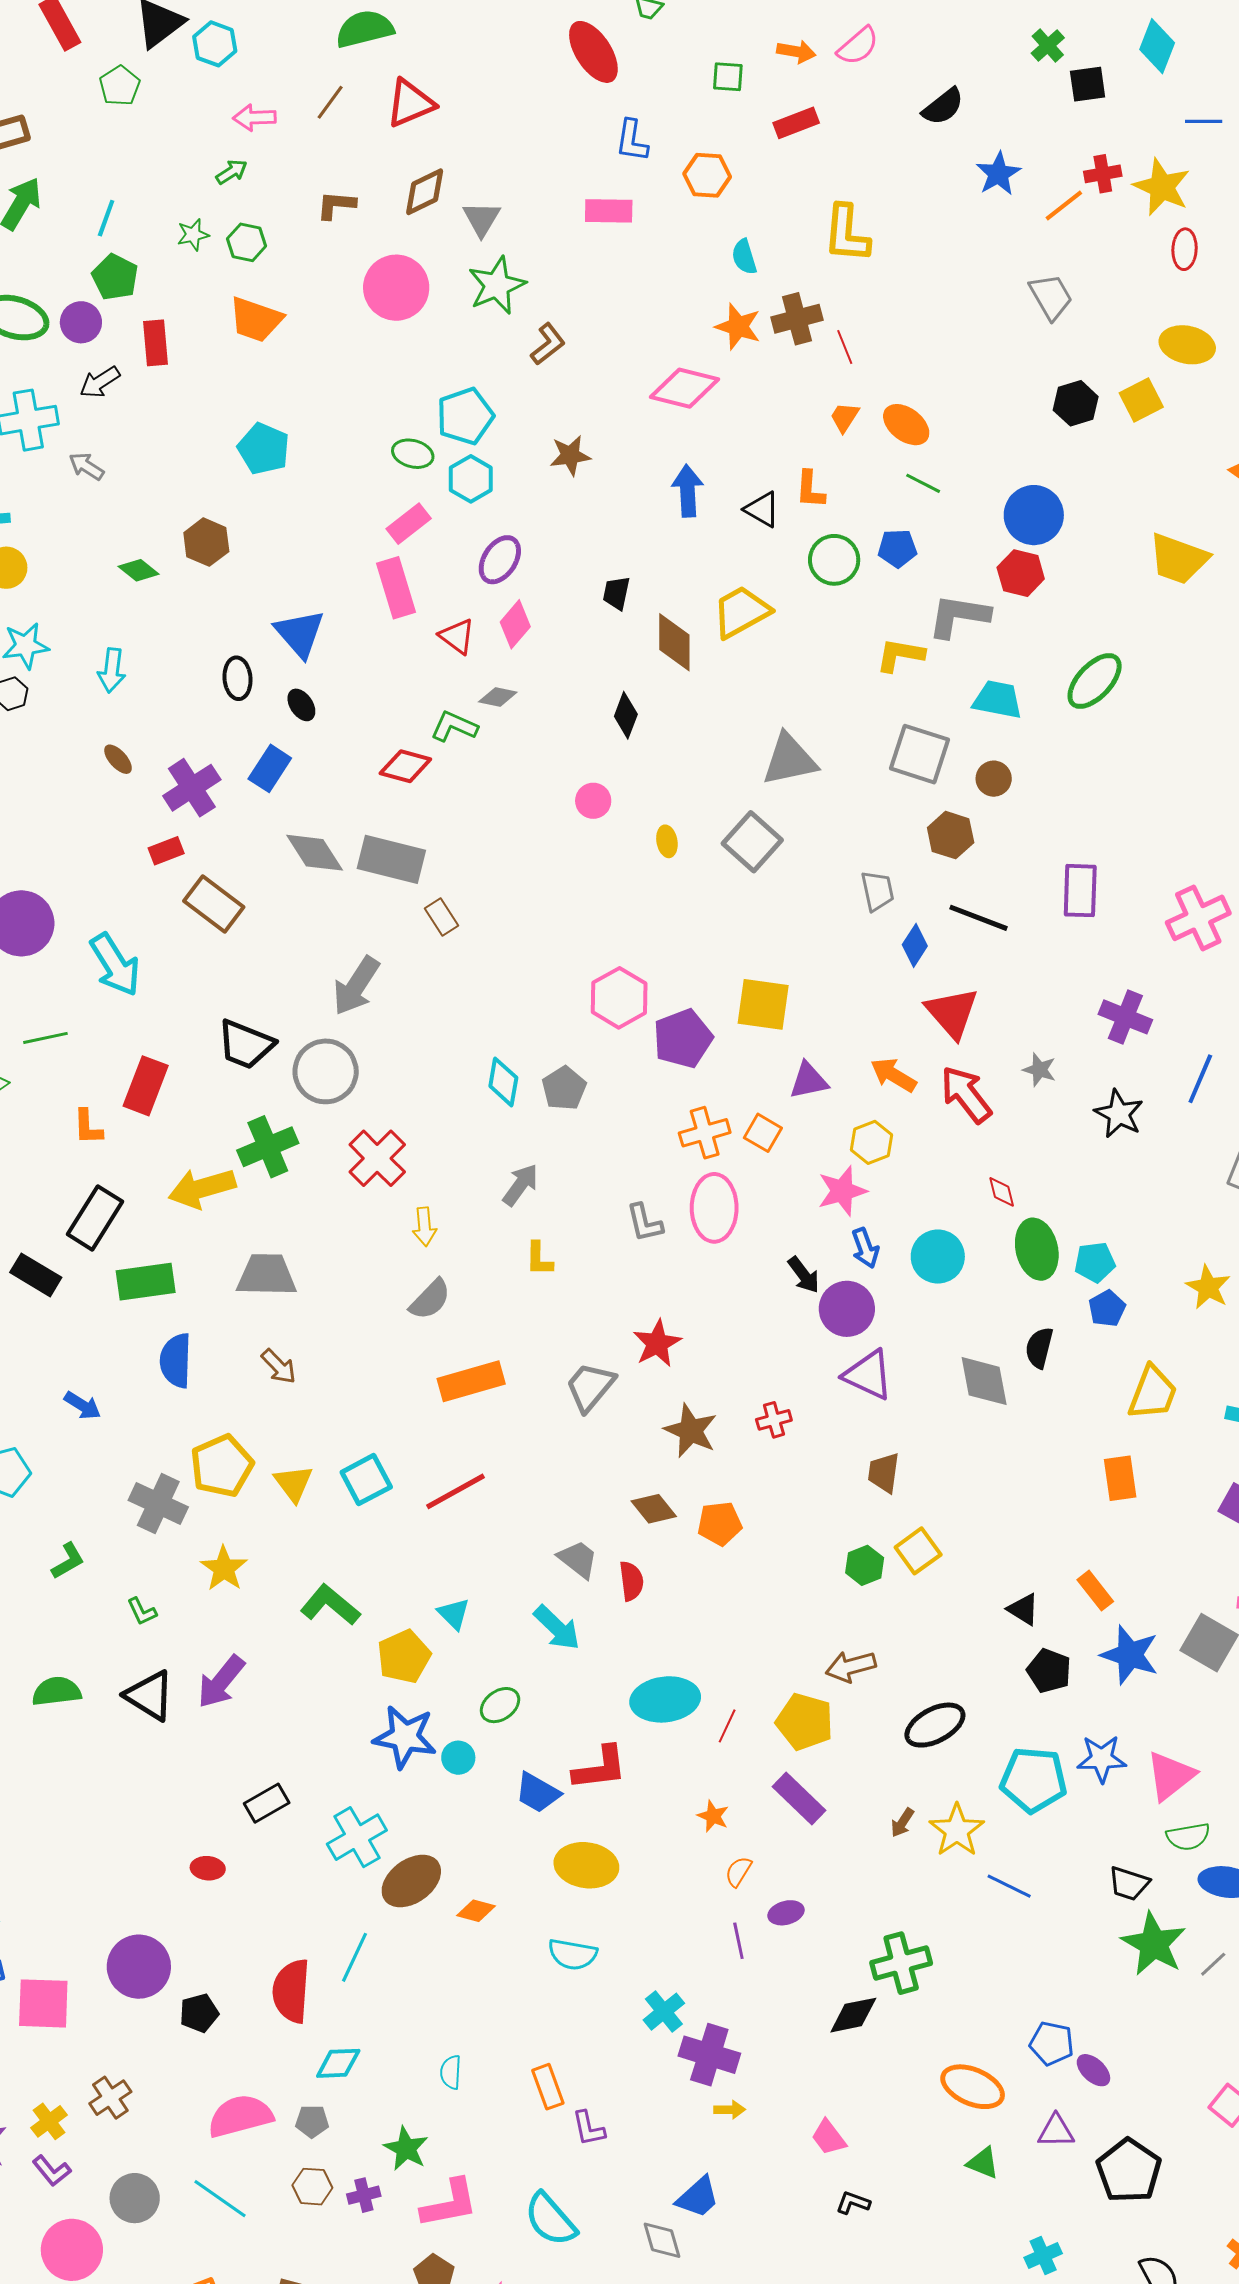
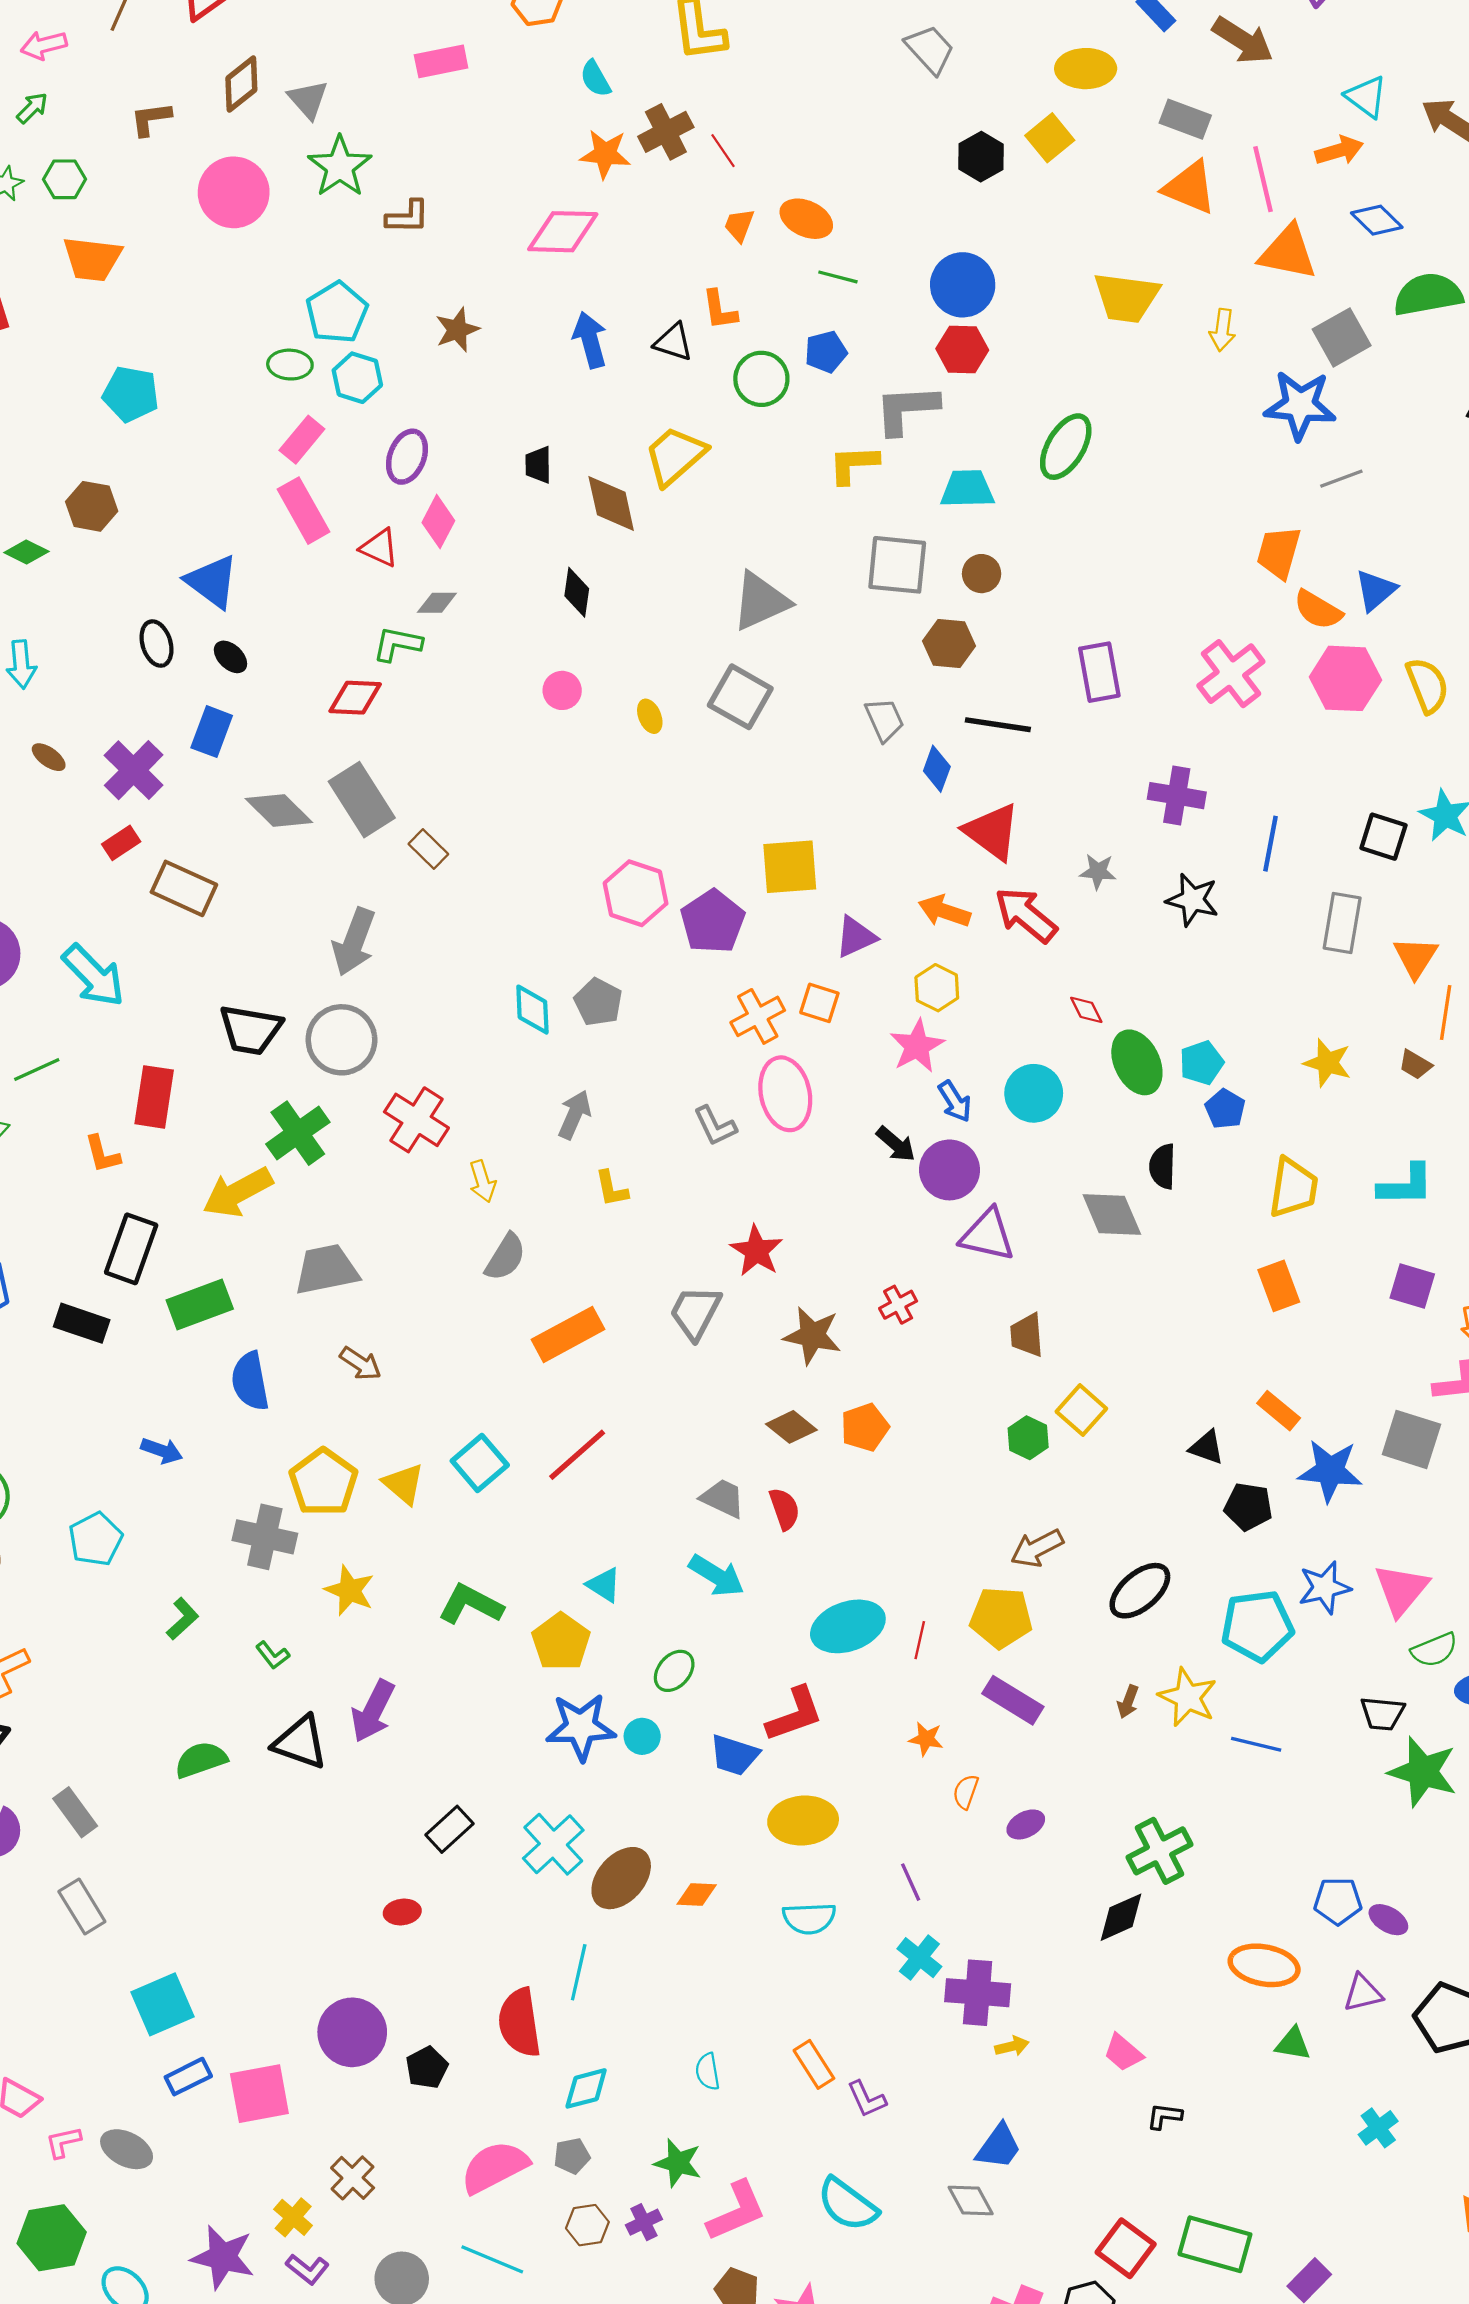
brown L-shape: (548, 344) -> (408, 217), turned 51
gray rectangle: (391, 859) -> (362, 800), turned 56
purple line: (738, 1941) -> (911, 1882), moved

